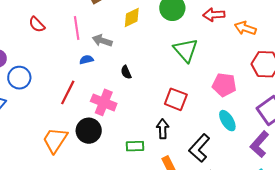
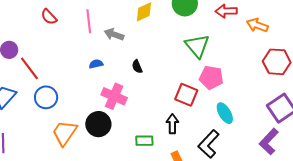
blue semicircle: (86, 60) -> (96, 64), moved
blue circle: (19, 78) -> (46, 97), moved
pink pentagon: (224, 85) -> (211, 78), moved
red line: (68, 92) -> (29, 68), moved, turned -65
cyan ellipse: (227, 121) -> (225, 113), moved

